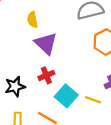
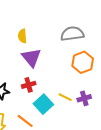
yellow line: (93, 100) -> (65, 97), moved

